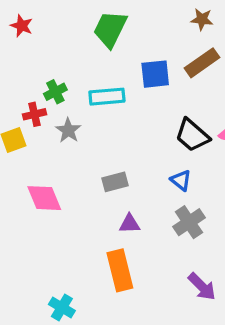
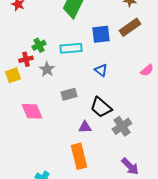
black trapezoid: (192, 135) -> (101, 107), moved
blue triangle: (181, 180) -> (101, 70), moved
gray rectangle: (115, 182) -> (69, 94), moved

